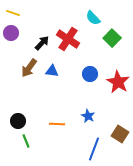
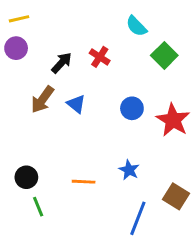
yellow line: (13, 13) -> (19, 19), turned -32
red cross: (68, 39) -> (100, 57), size x0.6
blue triangle: (52, 71) -> (76, 104), turned 32

